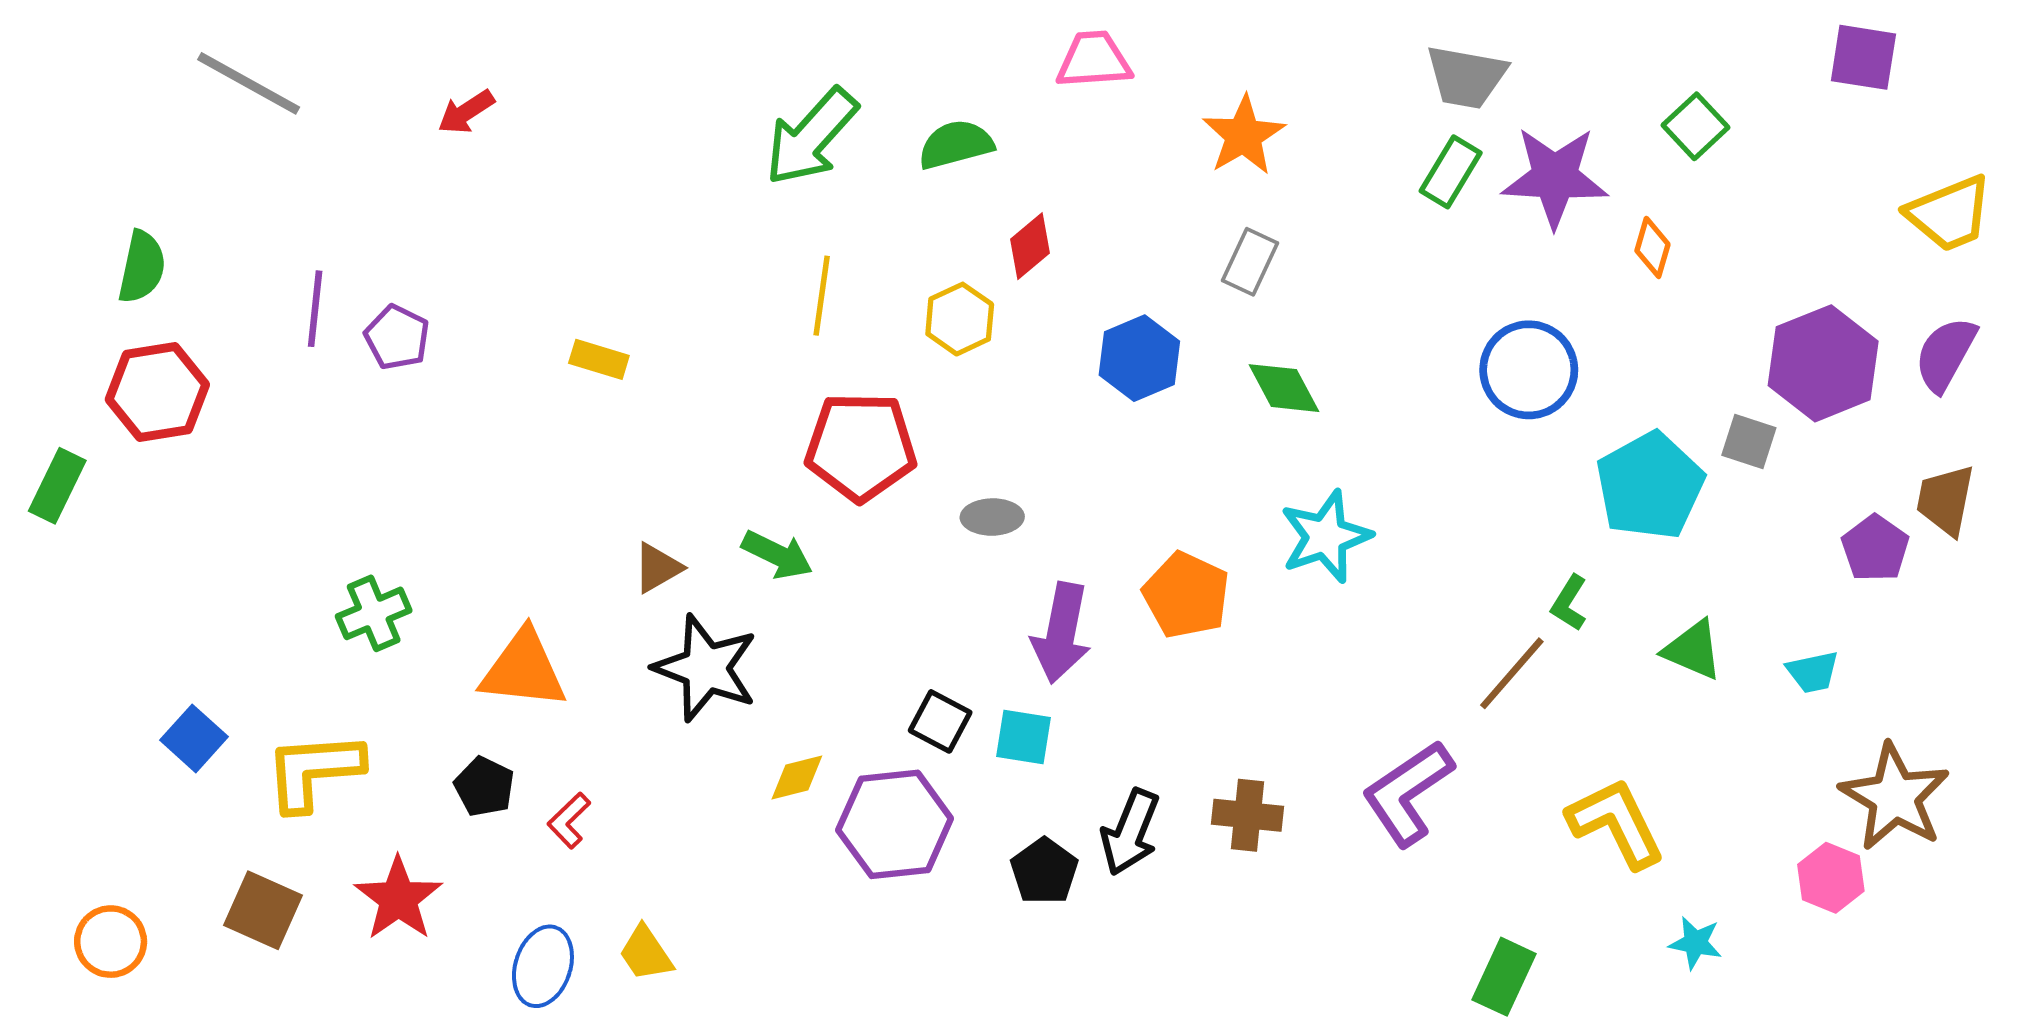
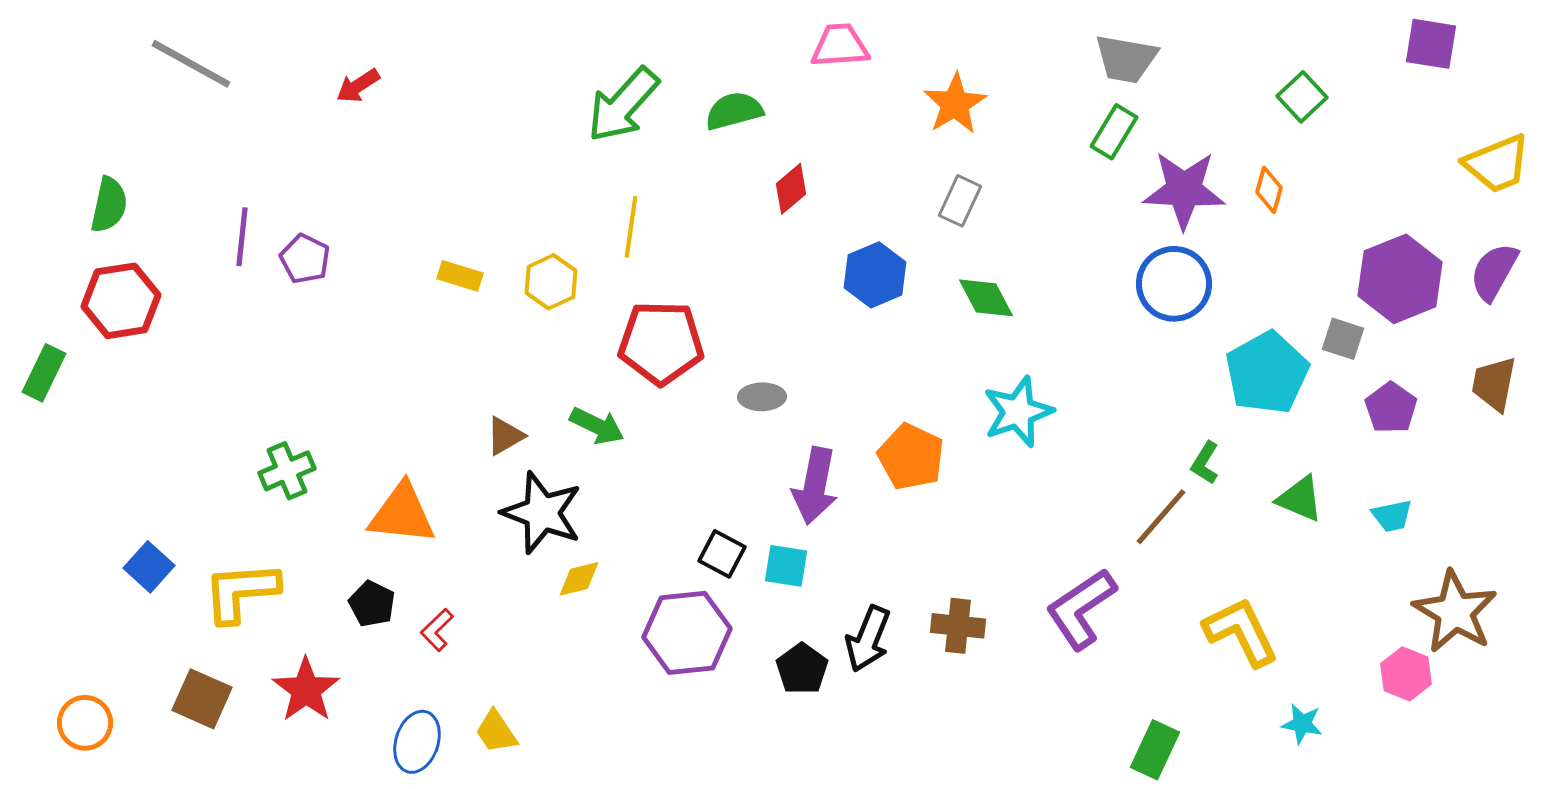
purple star: (1555, 177) -> (1184, 190), moved
yellow hexagon: (960, 319) -> (551, 282), moved
purple pentagon: (1875, 548) -> (1391, 408), moved
yellow diamond: (797, 777) -> (579, 579), moved

